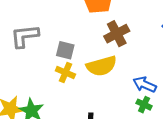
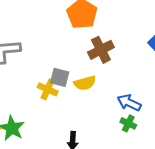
gray square: (65, 50) -> (60, 77), moved
yellow semicircle: (102, 66) -> (85, 83), size x0.7

